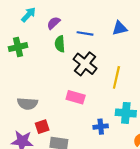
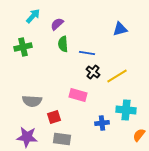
blue line: (85, 33) -> (87, 53), moved
black cross: (85, 64) -> (93, 72), moved, size x0.6
yellow line: (116, 77) -> (117, 76), turned 45
red square: (42, 127) -> (54, 117), moved

